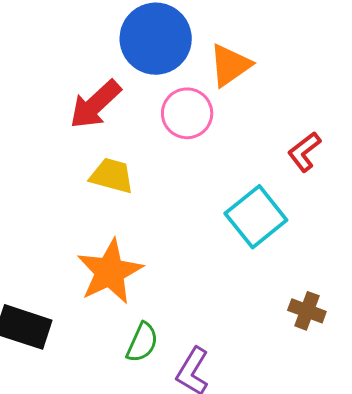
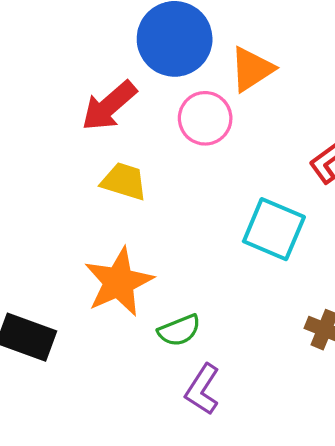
cyan square: (256, 217) -> (274, 229), turned -30
green semicircle: (142, 342) -> (179, 330), moved, turned 42

